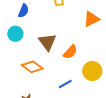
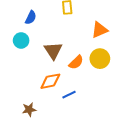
orange diamond: (32, 67) -> (50, 81), moved, turned -50
yellow circle: (92, 71) -> (100, 59), moved

